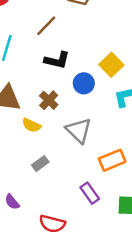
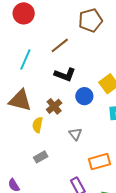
yellow semicircle: (32, 125) -> (38, 125), turned 70
gray triangle: (79, 130) -> (75, 134), size x0.6

